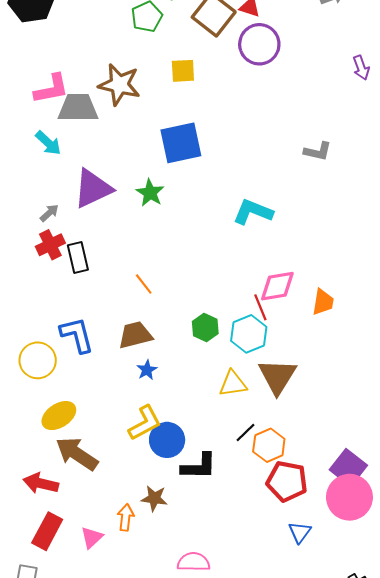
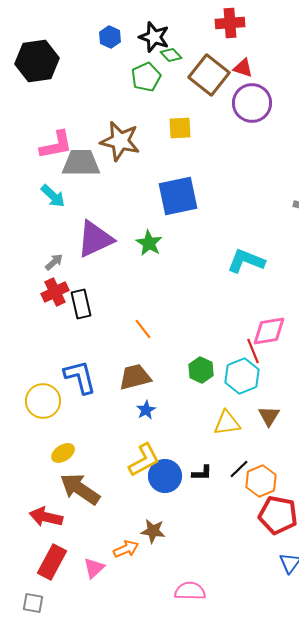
brown triangle: (277, 376) -> (269, 416), size x0.6
yellow ellipse: (59, 416) -> (63, 453), size x0.7
black L-shape: (199, 466) -> (202, 473), moved, size x0.6
orange arrow: (126, 517) -> (126, 549), turned 60

